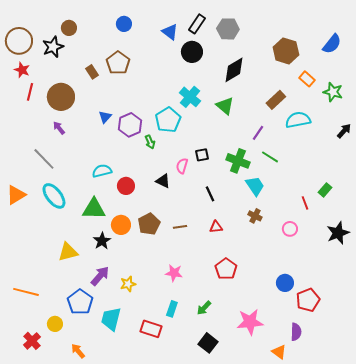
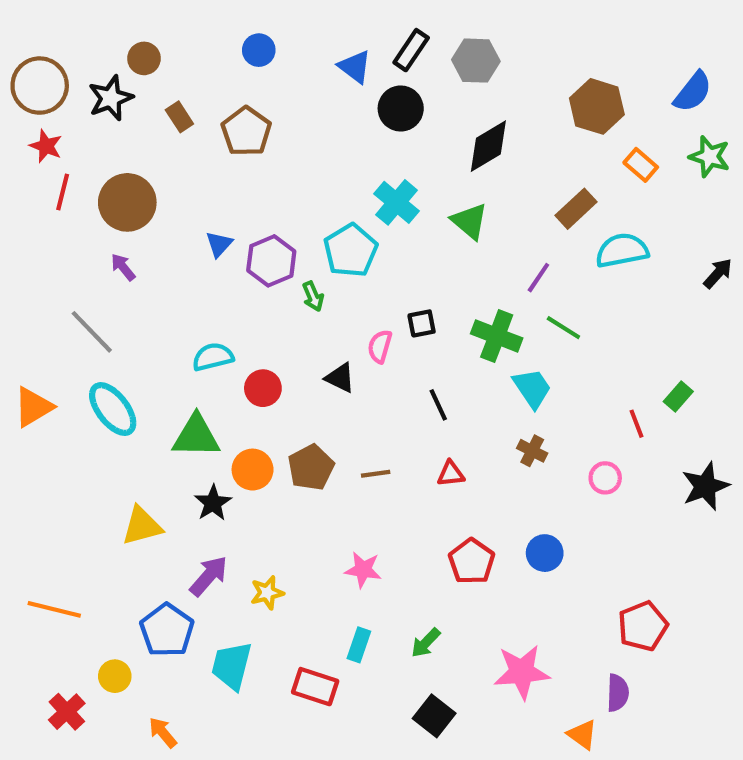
brown rectangle: (92, 72) -> (179, 117), moved
green star: (333, 92) -> (710, 157), moved
blue circle: (285, 283) -> (545, 553), moved

